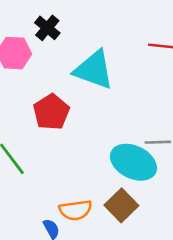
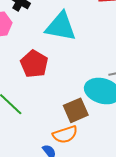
brown square: (121, 205) -> (76, 110), moved, turned 30

